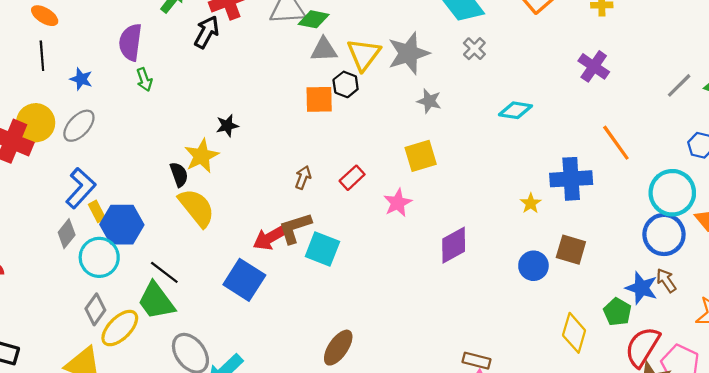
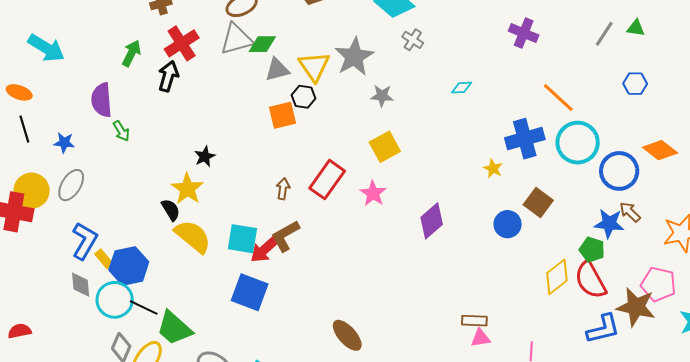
cyan diamond: (515, 110) -> (462, 88), size x0.7
red rectangle: (352, 178) -> (327, 180), size x1.6
cyan circle: (672, 193) -> (578, 143), moved
gray diamond: (67, 234) -> (81, 285), turned -32
cyan square: (322, 249) -> (242, 239), moved
brown square: (571, 250) -> (538, 202), turned 32
black line: (164, 272) -> (144, 308), moved
yellow diamond: (574, 333) -> (557, 277), turned 48
red semicircle: (642, 347) -> (590, 280), moved, turned -48
brown ellipse: (338, 348) -> (347, 335), turned -64

